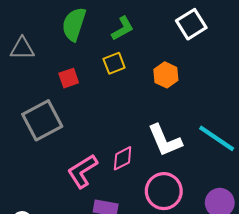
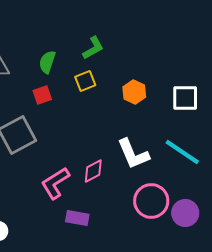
green semicircle: (74, 24) -> (47, 62), moved, size x0.7
white square: (191, 24) -> (185, 98), moved, turned 32
pink circle: (164, 191) -> (151, 201), moved

